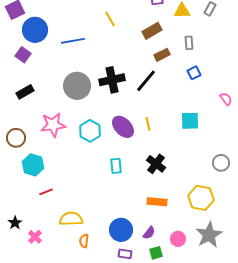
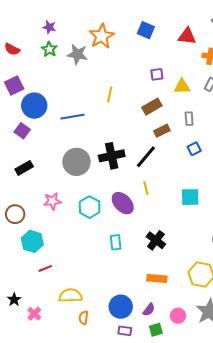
yellow line: (110, 19) -> (110, 95), turned 42
yellow line: (148, 124) -> (146, 188), moved
pink star: (53, 125) -> (52, 201), size x0.7

